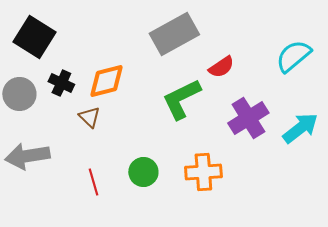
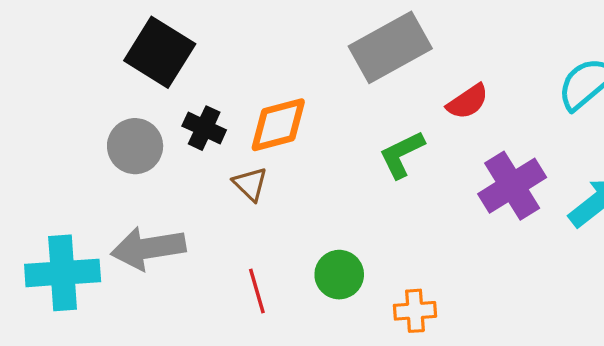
green L-shape: (181, 99) -> (402, 154), size x0.7
orange cross: (203, 172) -> (415, 311), moved, size x0.7

